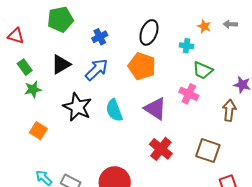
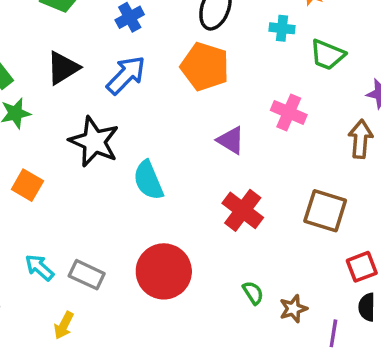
green trapezoid: (203, 70) -> (327, 55), moved
purple triangle: (155, 109) -> (231, 140), size x0.7
cyan semicircle: (114, 110) -> (148, 180), moved

